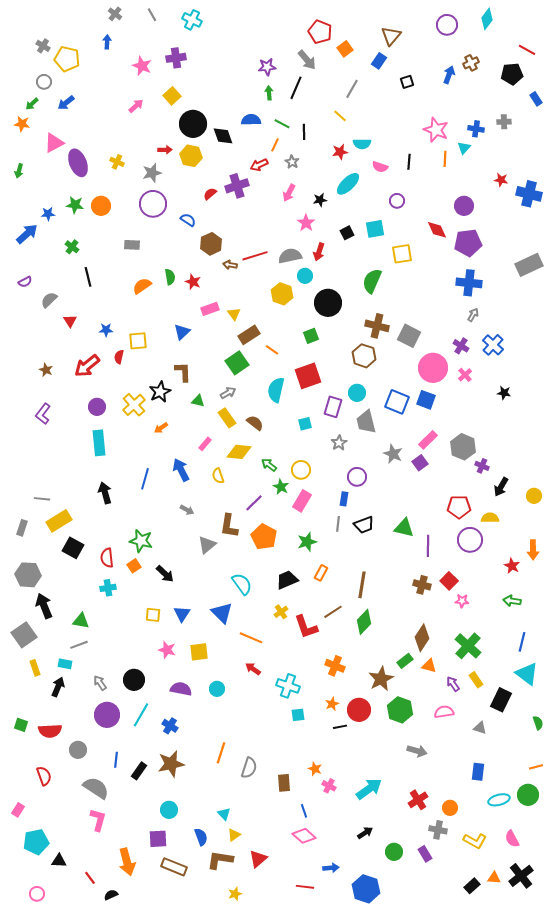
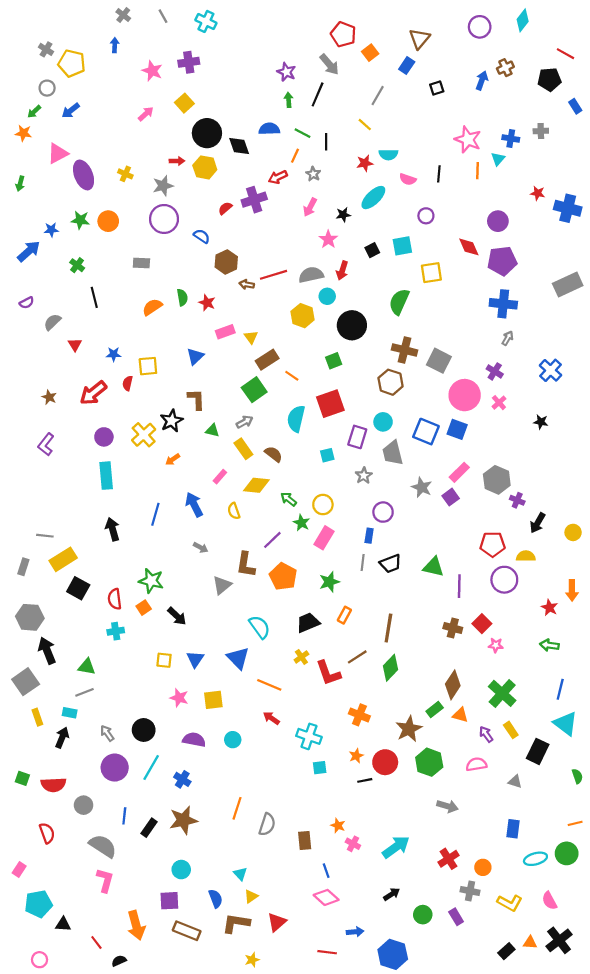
purple star: (267, 67) -> (286, 72), turned 30
blue cross: (493, 345) -> (550, 370), moved

